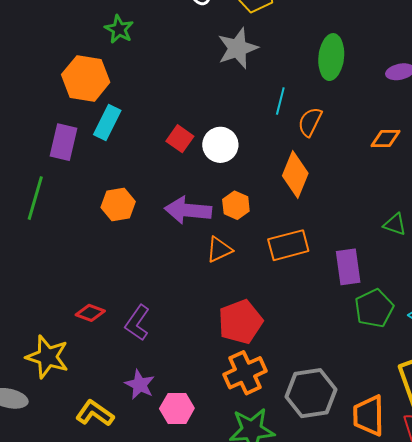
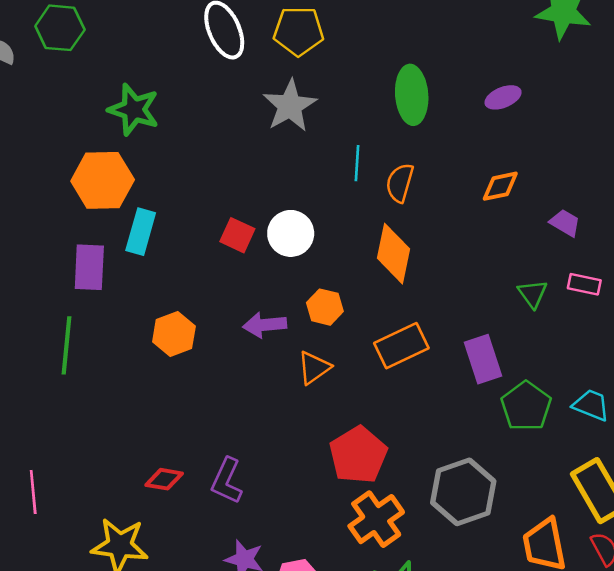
green star: (119, 29) -> (134, 110), size x1.4
purple arrow: (188, 210) -> (265, 325), size x0.7
green triangle: (395, 224) -> (533, 294), turned 45
gray hexagon: (311, 393) -> (463, 492), moved

